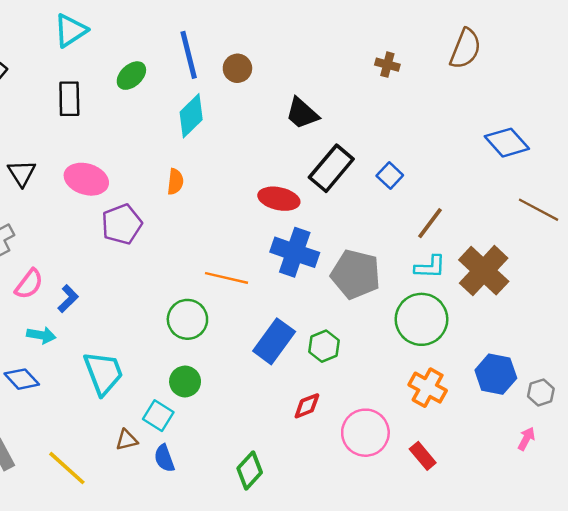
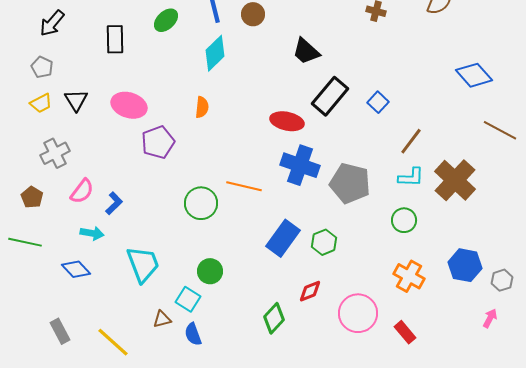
green circle: (187, 319) -> (201, 203), moved
green circle: (421, 319) -> (404, 220), size x0.6
green diamond: (250, 470) -> (274, 318), moved

